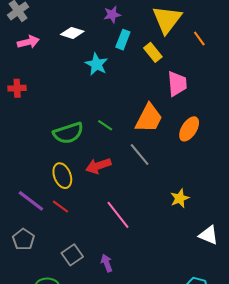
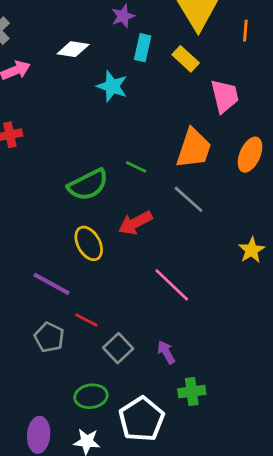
orange line: (199, 38) -> (245, 31), turned 49
red line: (61, 207) -> (86, 320), moved

